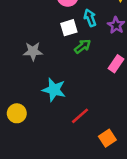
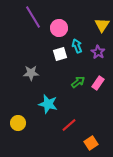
green arrow: (83, 46) -> (78, 82), moved

